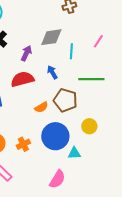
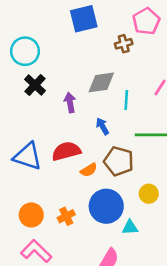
purple arrow: (26, 53) -> (70, 102), turned -35
red semicircle: (22, 79) -> (66, 151), moved

